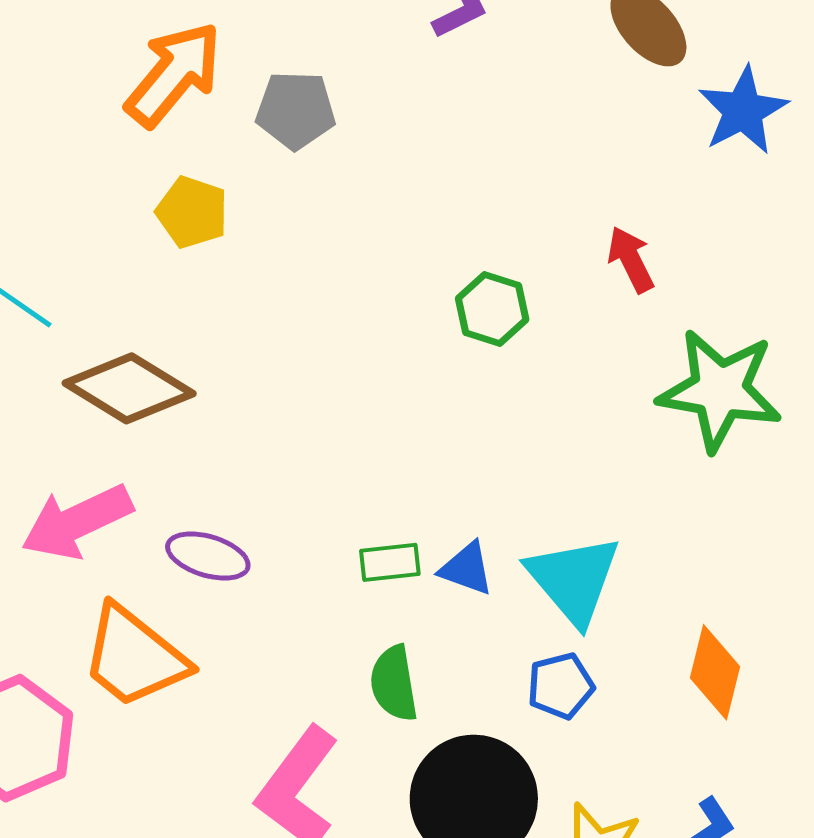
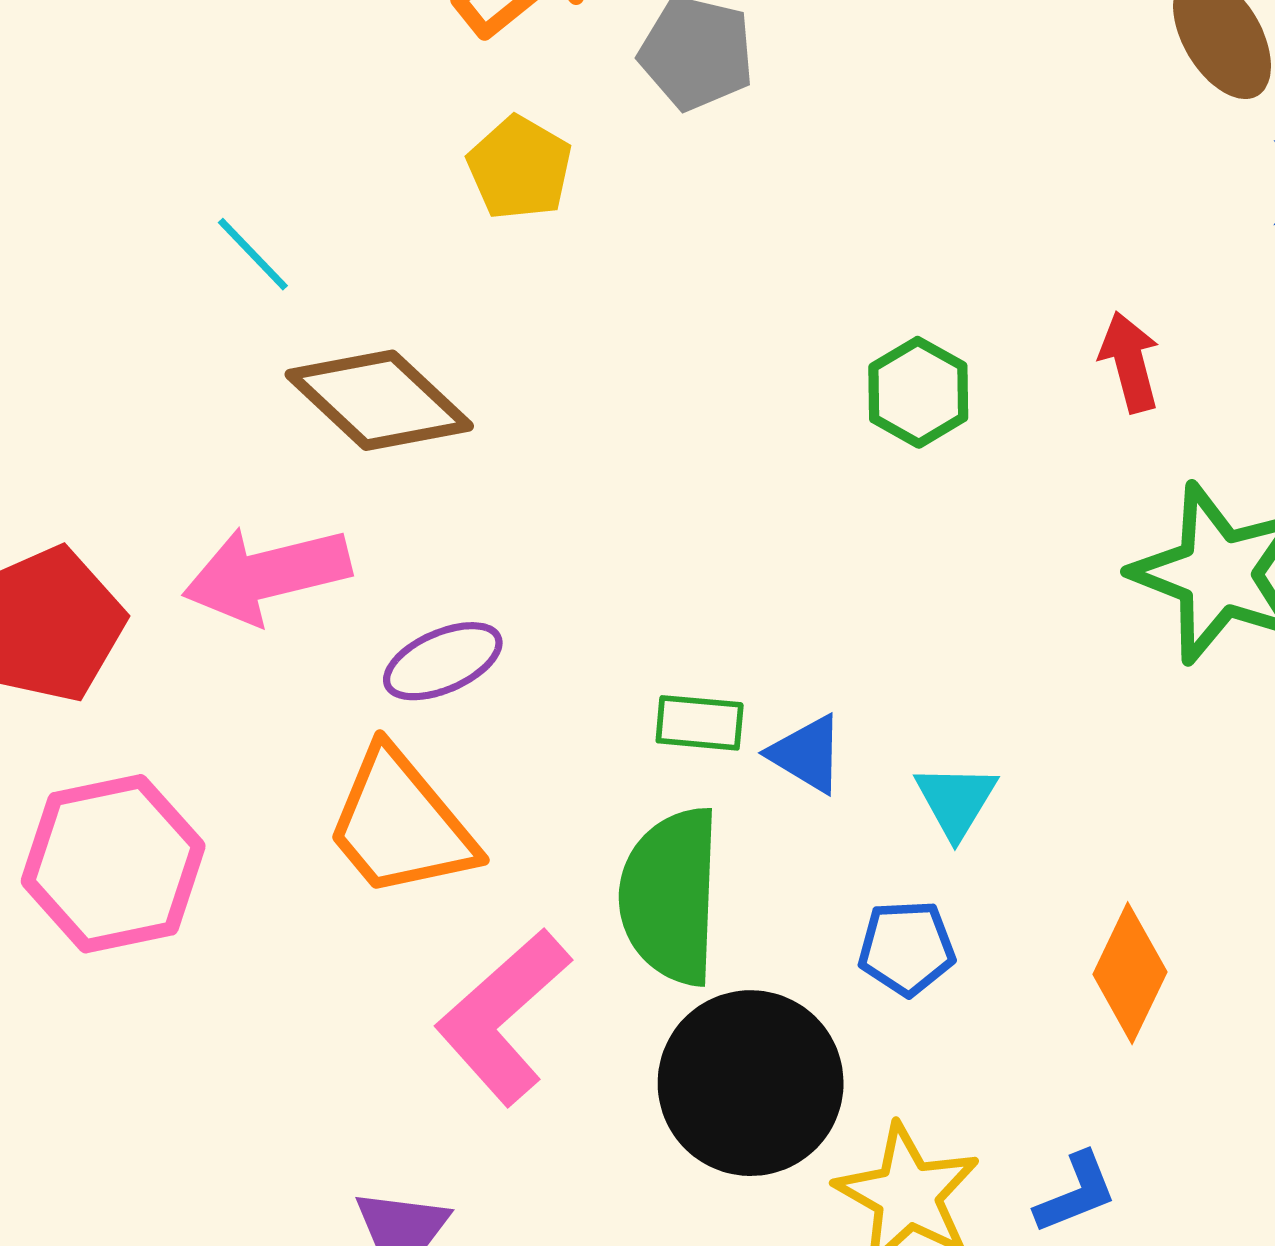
purple ellipse: (208, 556) -> (443, 661), turned -52
cyan triangle: (574, 580) -> (956, 801), size x0.6
orange trapezoid: (134, 657) -> (400, 824), moved
green semicircle: (394, 683) -> (670, 896), size x1.6

